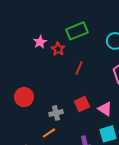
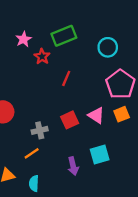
pink star: (40, 42) -> (24, 39), moved
pink triangle: (105, 109) -> (96, 115), moved

